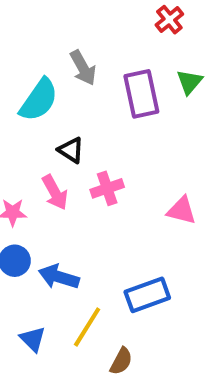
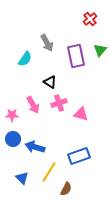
cyan semicircle: (39, 100) -> (25, 59), size x0.7
black triangle: (71, 150) -> (50, 82), moved
pink triangle: (181, 210) -> (81, 114), moved

